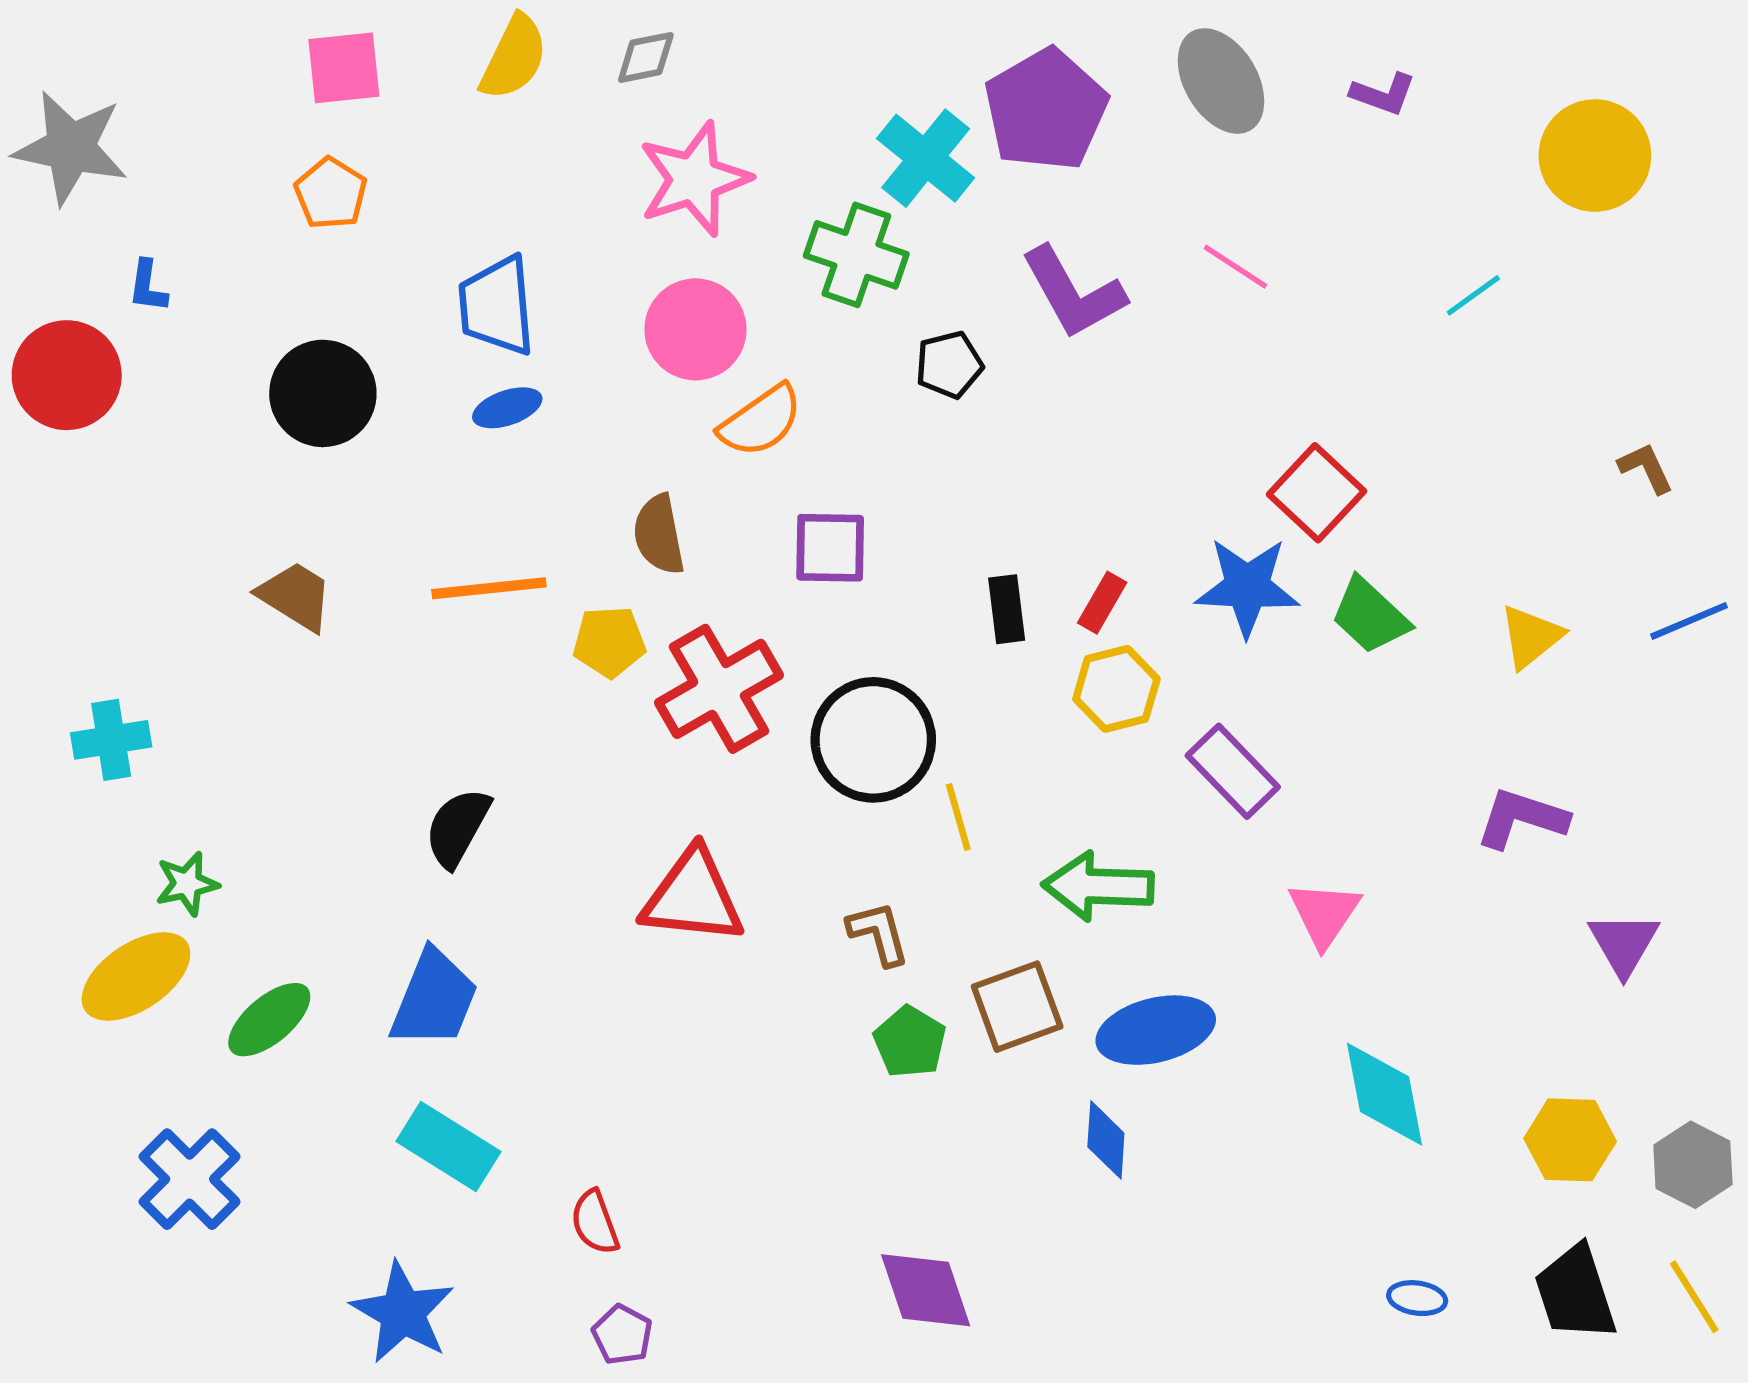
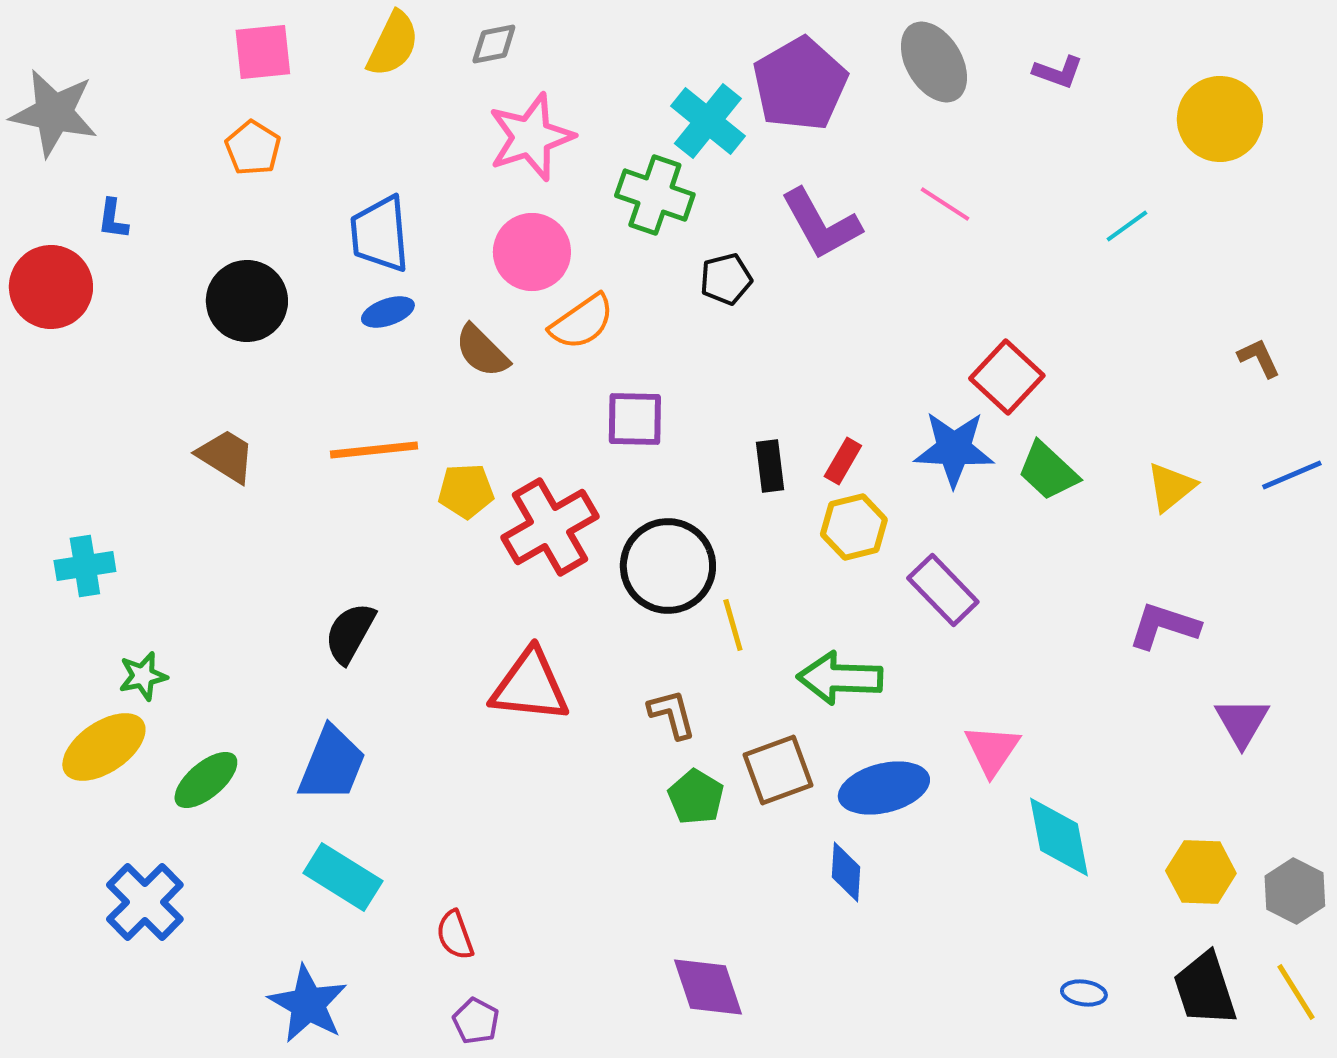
brown semicircle: (659, 535) -> (482, 351), moved, turned -34
pink triangle: (1324, 914) -> (992, 750), moved

